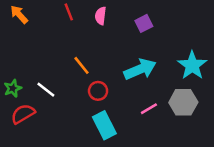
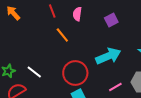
orange line: (81, 65) -> (62, 35), moved
red circle: (98, 91) -> (75, 73), size x1.6

